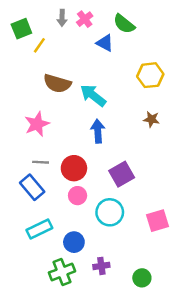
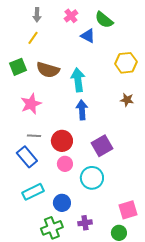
gray arrow: (62, 18) -> (37, 15), moved
green square: (21, 29) -> (18, 67), moved
cyan arrow: (93, 95) -> (78, 80), turned 45
pink square: (157, 221) -> (128, 210), moved

